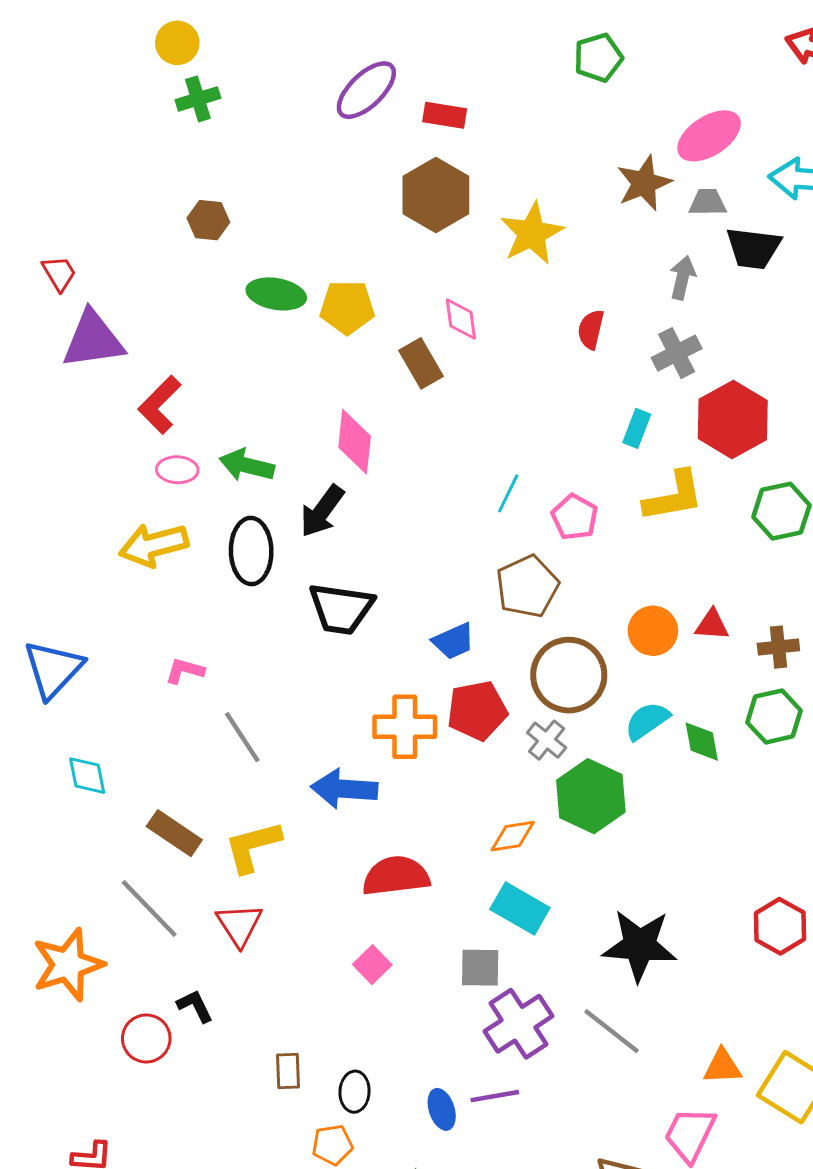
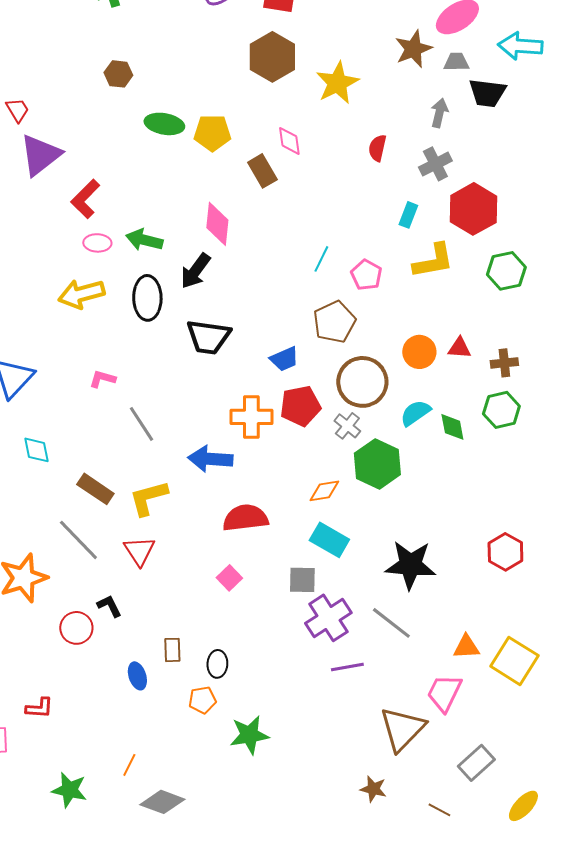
purple triangle: (93, 340) -> (40, 155), turned -30
purple line: (495, 1096) -> (347, 667), moved
blue ellipse: (442, 1109) -> (137, 676), moved

